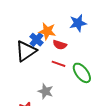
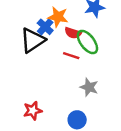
green ellipse: (82, 73) -> (87, 42), moved
gray star: (46, 91) -> (89, 87), moved

